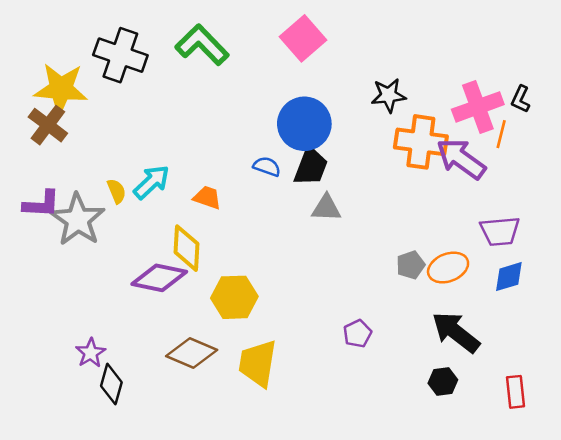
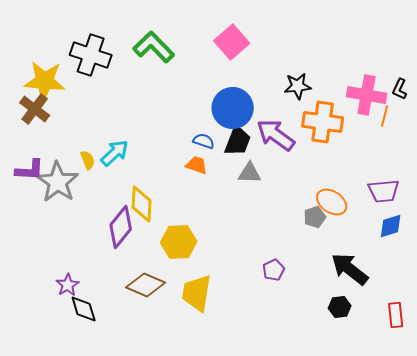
pink cross: (478, 107) -> (367, 95), turned 30
purple arrow: (461, 159) -> (276, 135), moved
orange trapezoid: (207, 198) -> (197, 165), moved
orange ellipse: (448, 268) -> (332, 202), moved, turned 56
purple diamond: (159, 278) -> (121, 227), turned -63
black diamond: (111, 384) -> (84, 309), turned -32

